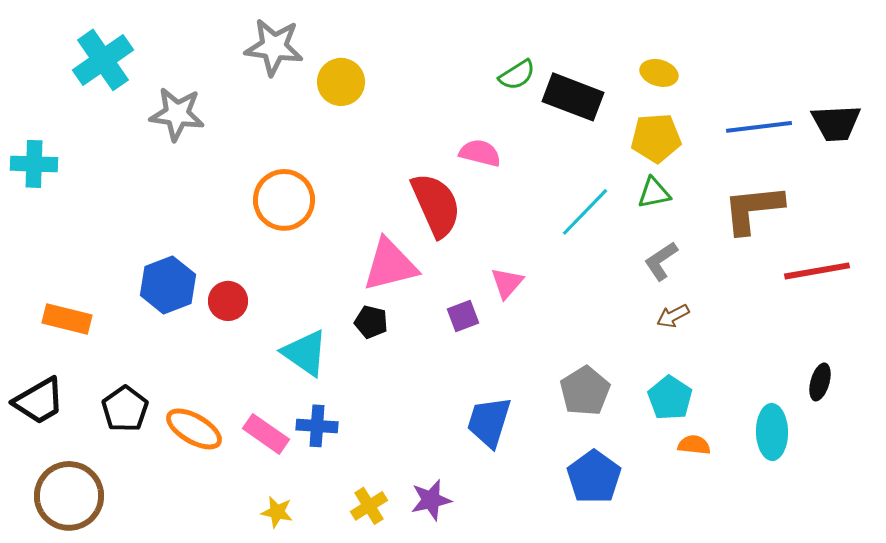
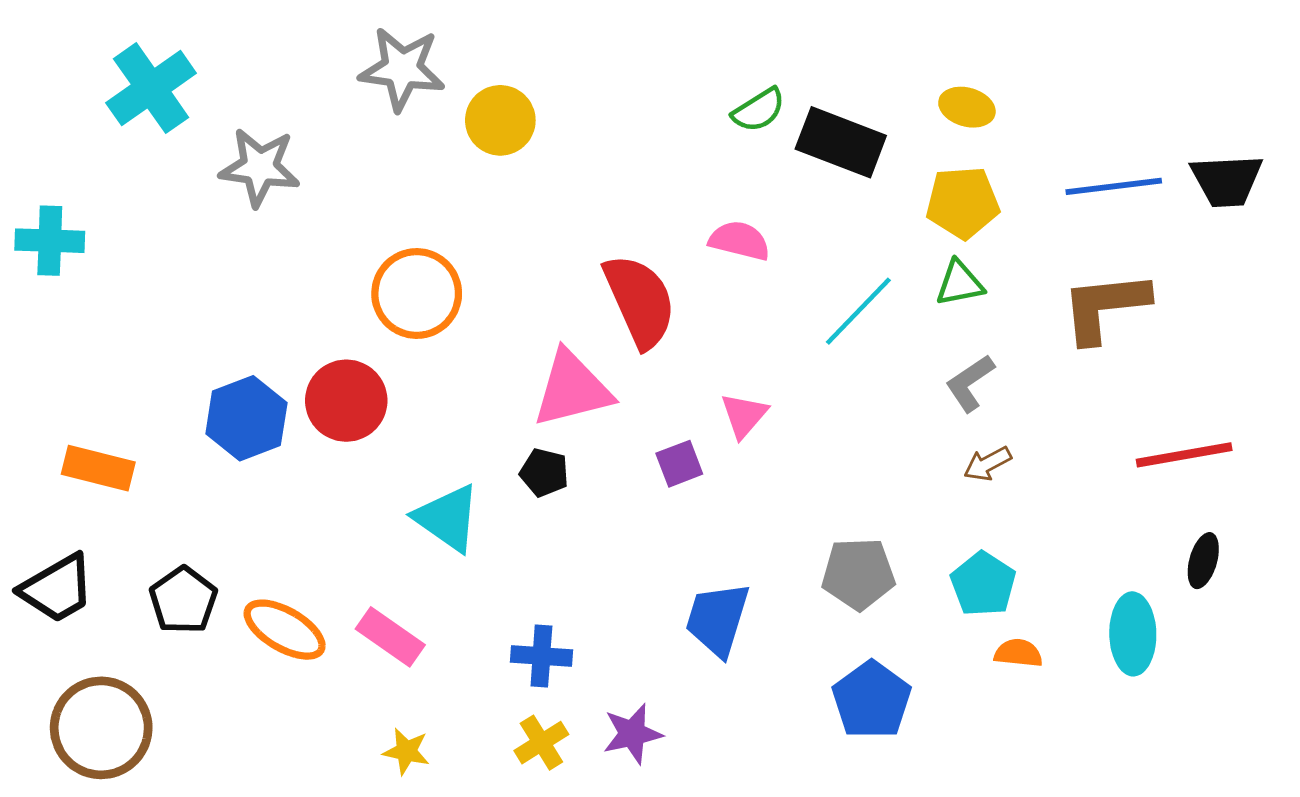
pink semicircle: (480, 153) -> (740, 241), moved
red line: (817, 271) -> (1184, 455), moved
red circle: (228, 301) -> (346, 401), moved, size x1.4
gray pentagon: (585, 391) -> (858, 574), turned 30
blue cross: (317, 426) -> (541, 656), moved

